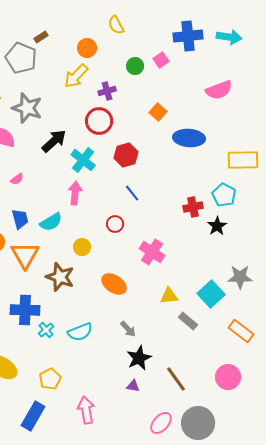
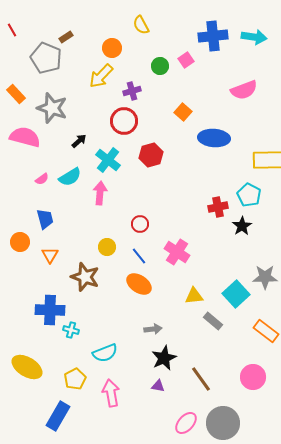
black arrow: (54, 141) -> (79, 141), size x0.6
blue line: (132, 193) -> (139, 256), moved
cyan semicircle: (51, 222) -> (70, 177), moved
orange triangle: (25, 255) -> (50, 255), size x0.6
gray arrow: (128, 329) -> (153, 329), turned -54
cyan cross: (46, 330) -> (71, 330), turned -35
cyan semicircle: (80, 332) -> (105, 353), moved
pink arrow: (86, 410) -> (111, 393), moved

